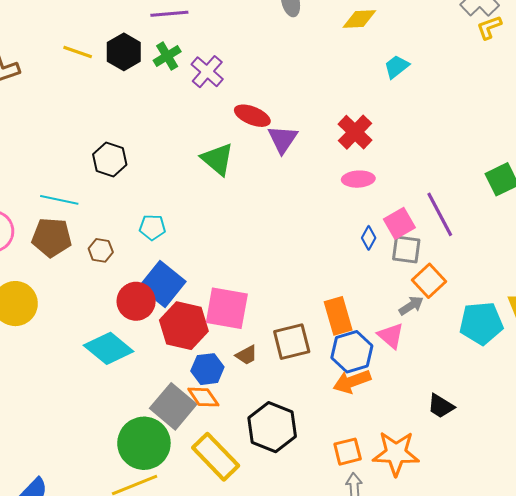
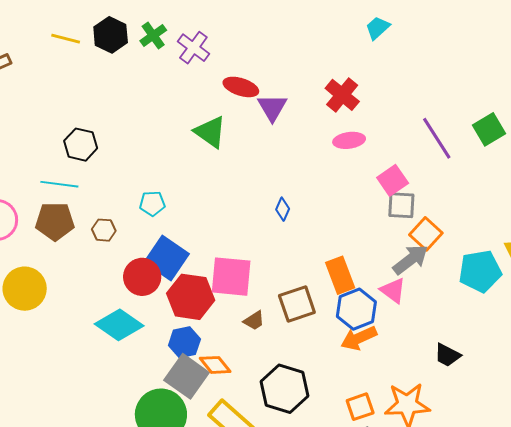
black hexagon: (110, 159) -> (81, 145), moved
purple line: (440, 214) -> (437, 138), moved
blue diamond: (369, 238) -> (283, 209), moved
gray arrow: (411, 306) -> (411, 260), size x1.5
blue hexagon: (207, 369) -> (184, 342), moved

